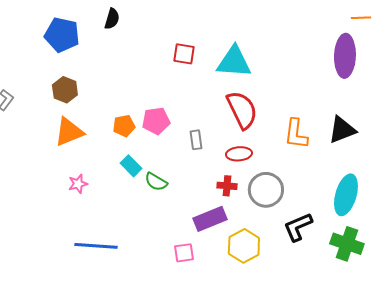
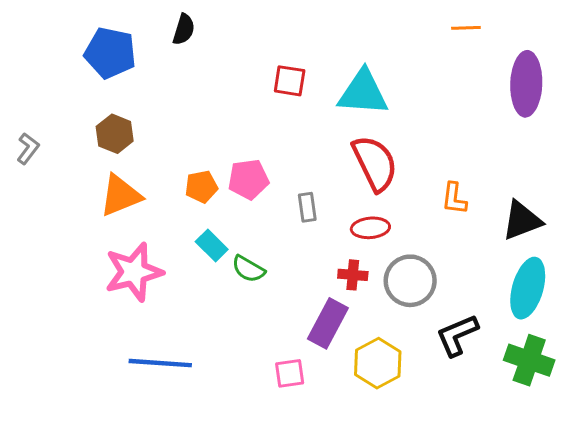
orange line: (361, 18) -> (466, 28), moved
black triangle: (342, 130) -> (522, 220), moved
orange L-shape: (296, 134) -> (454, 198), size x0.7
pink star: (78, 184) -> (134, 272), size x2.0
purple rectangle: (210, 219) -> (328, 323), turned -40

